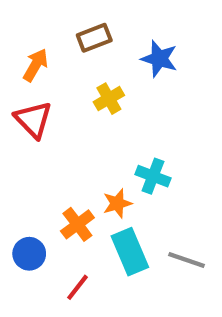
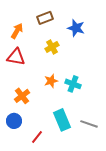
red triangle: (33, 120) -> (16, 57), turned -36
orange star: (117, 203) -> (51, 81), moved
orange cross: (77, 224) -> (22, 96), moved

